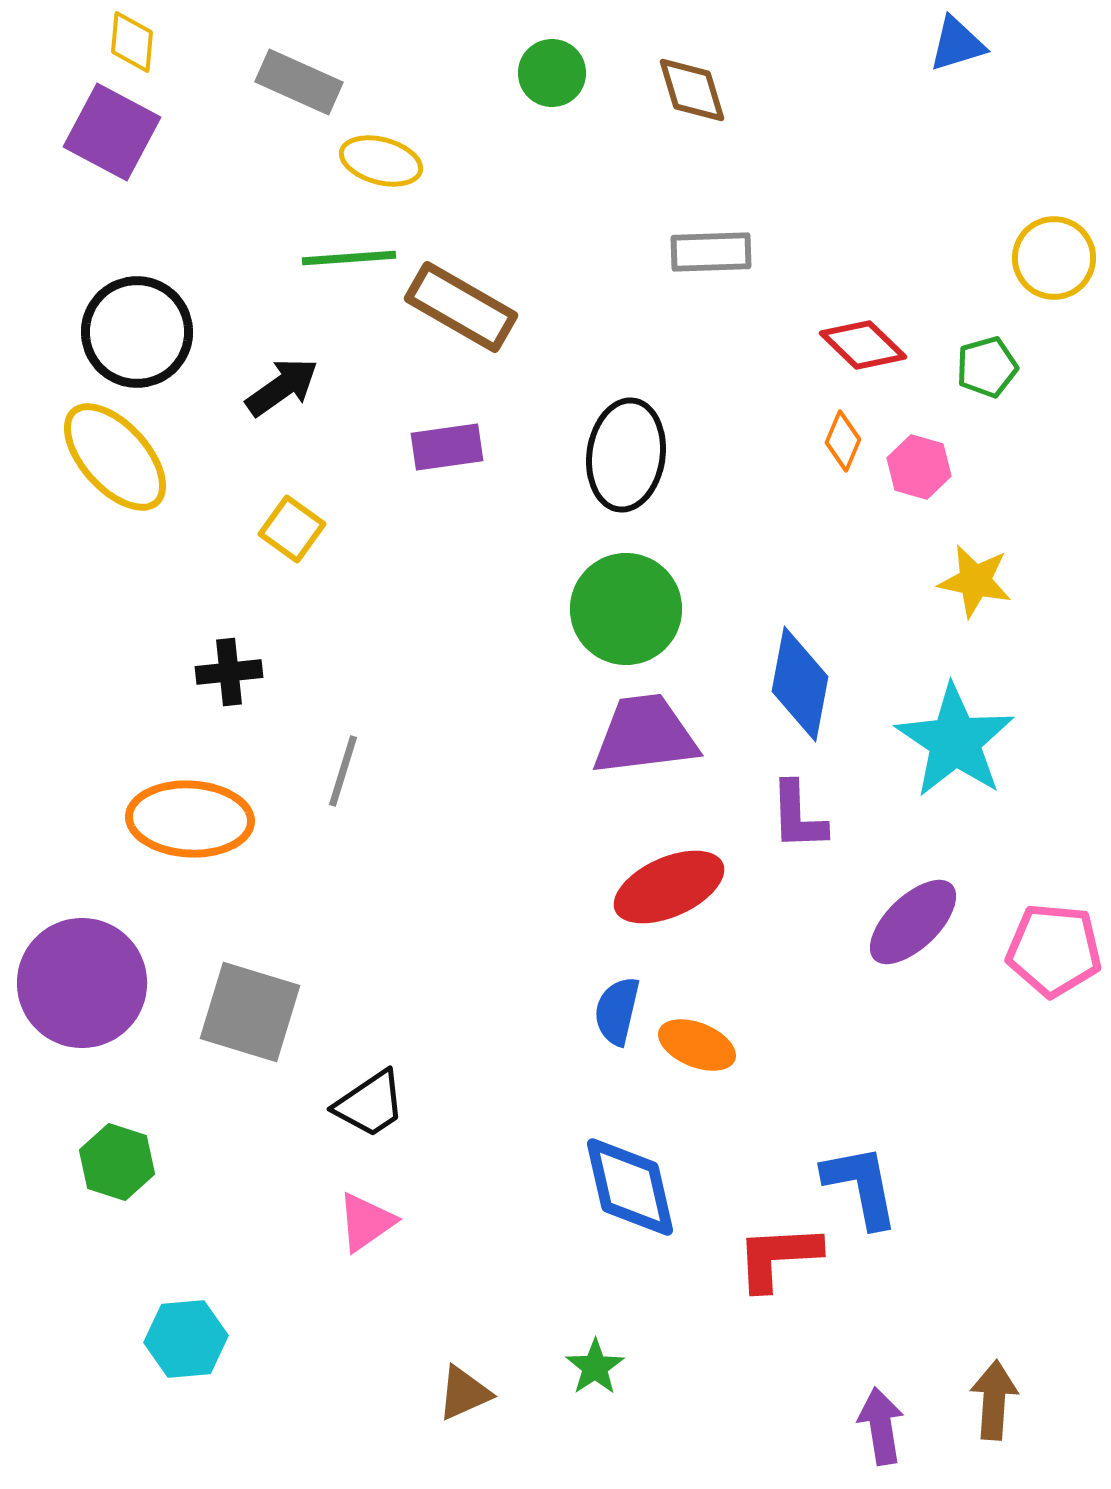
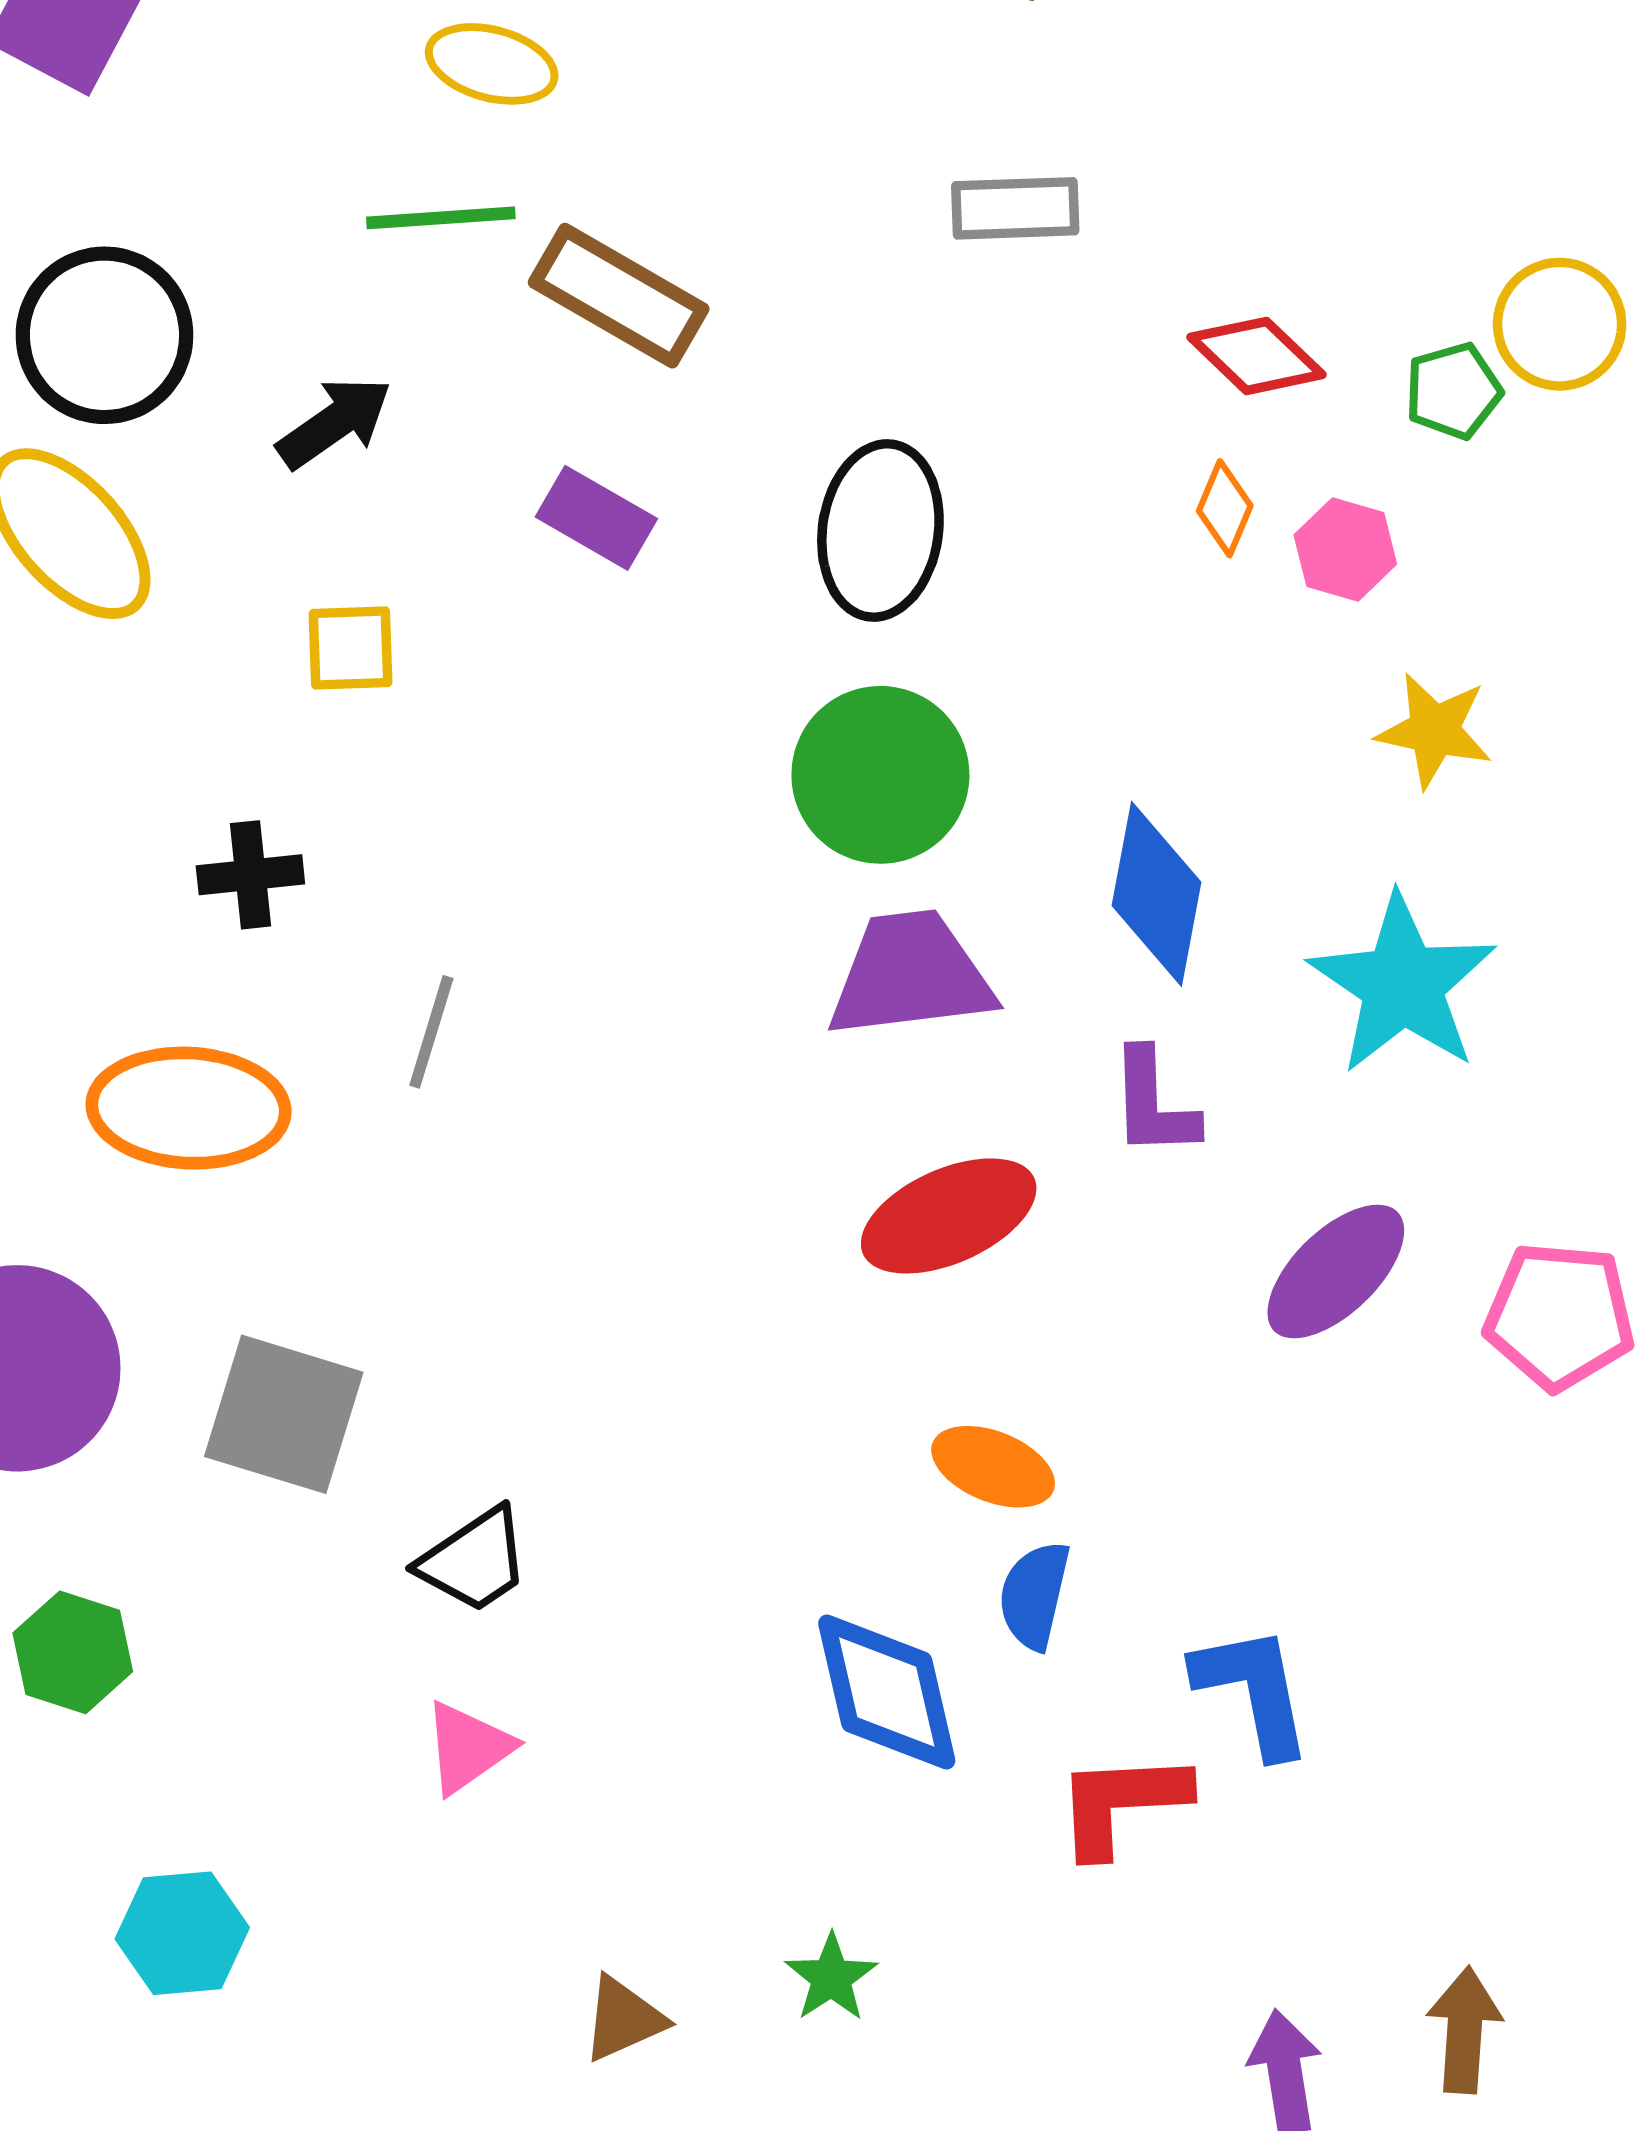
yellow circle: (1054, 258) -> (1560, 324), moved
purple rectangle: (447, 447) -> (596, 518), turned 38
yellow square: (292, 529) -> (350, 648), turned -38
blue semicircle: (617, 1011) -> (1034, 1595), moved

